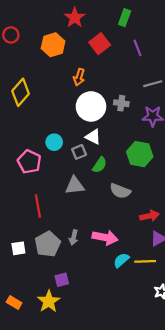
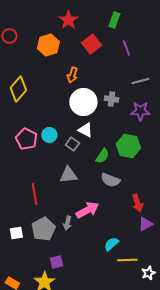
gray square: (79, 152) -> (72, 144), turned -32
pink pentagon: (29, 162) -> (26, 139), moved
green semicircle: (100, 165) -> (102, 156), moved
red arrow: (149, 216) -> (137, 203), turned 84
pink arrow: (105, 237) -> (87, 210), moved, turned -40
yellow line: (145, 261) -> (127, 260), moved

